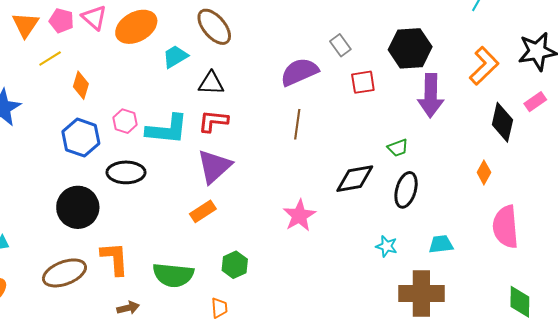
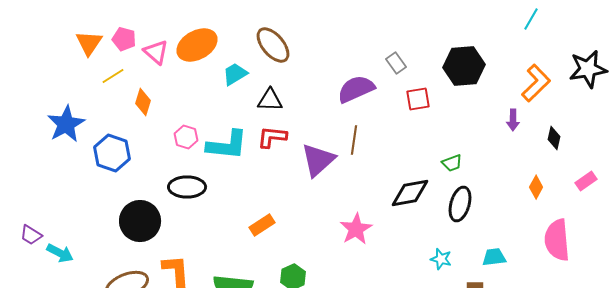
pink triangle: (94, 18) -> (156, 52), moved
purple arrow: (431, 96) -> (513, 120), moved, size x0.5
pink rectangle: (535, 102) -> (586, 181), moved
black diamond: (502, 122) -> (554, 138), size x0.6
blue hexagon: (81, 138) -> (112, 153), moved
purple triangle: (214, 166) -> (318, 160), moved

